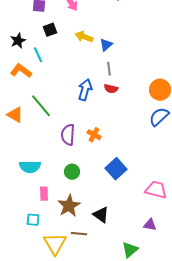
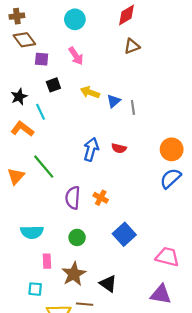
gray line: (109, 69) -> (133, 107), moved
orange triangle: (15, 115) -> (16, 176), turned 42
purple triangle: (150, 225) -> (161, 294), size x1.5

